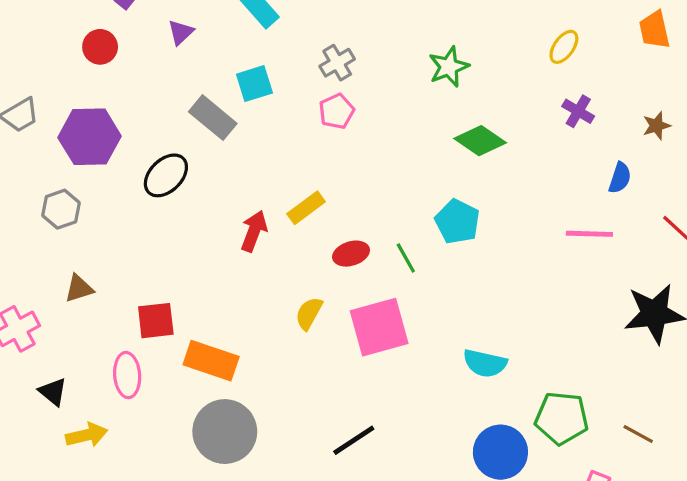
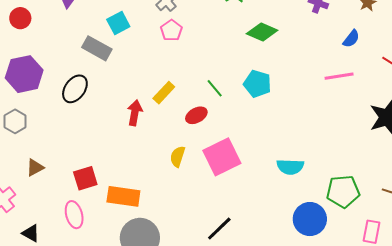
blue semicircle: (620, 178) -> (351, 39), turned 30
green line: (406, 258) -> (215, 88), moved

